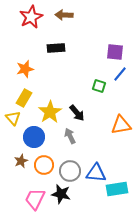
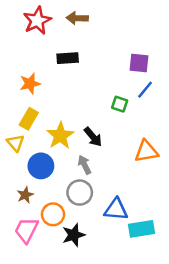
orange circle: (44, 165) -> (53, 214), moved
gray circle: (70, 171) -> (80, 193), moved
black star: (61, 194) -> (74, 235), turned -30
pink trapezoid: (35, 199) -> (26, 230), moved

